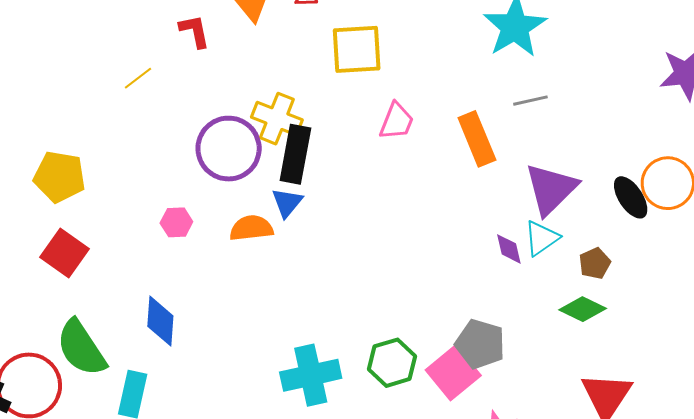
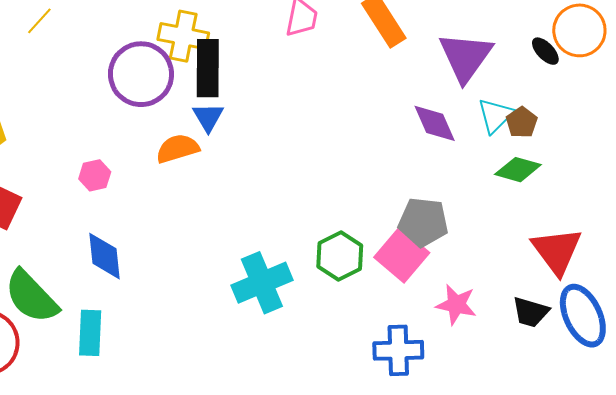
black ellipse: (631, 197) -> (545, 51), size x0.7
pink hexagon: (176, 222) -> (95, 175), moved
cyan triangle: (542, 238) -> (495, 116), moved
purple diamond: (509, 249) -> (435, 123), size x1.4

